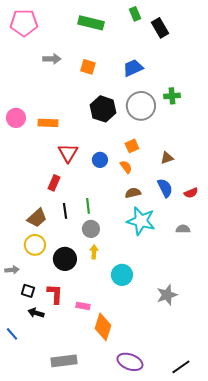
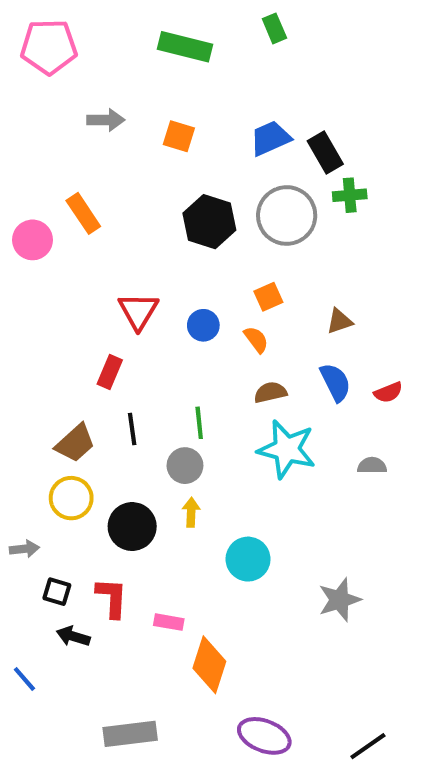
black rectangle: (160, 28) -> (325, 152), moved
orange rectangle: (48, 123) -> (83, 213), moved, turned 54
green line: (88, 206) -> (199, 423), moved

